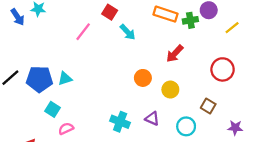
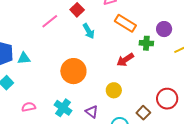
green cross: (190, 20) -> (146, 43), moved
red circle: (223, 69) -> (167, 99), moved
orange circle: (143, 78) -> (73, 71), moved, size x1.6
pink semicircle: (66, 129) -> (29, 107), moved

